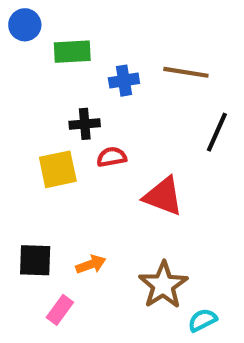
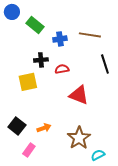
green rectangle: (72, 52) -> (35, 25), turned 42
black line: (217, 132) -> (105, 64), turned -42
red semicircle: (112, 157) -> (62, 69), moved
black square: (35, 260) -> (17, 126), turned 36

